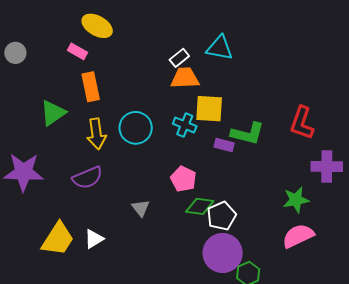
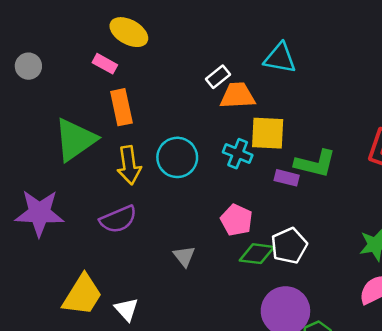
white rectangle: (179, 58) -> (218, 77), moved
green triangle: (53, 113) -> (75, 140), size x1.4
white pentagon: (221, 216) -> (289, 246), moved
white triangle: (94, 239) -> (126, 309), moved, turned -40

